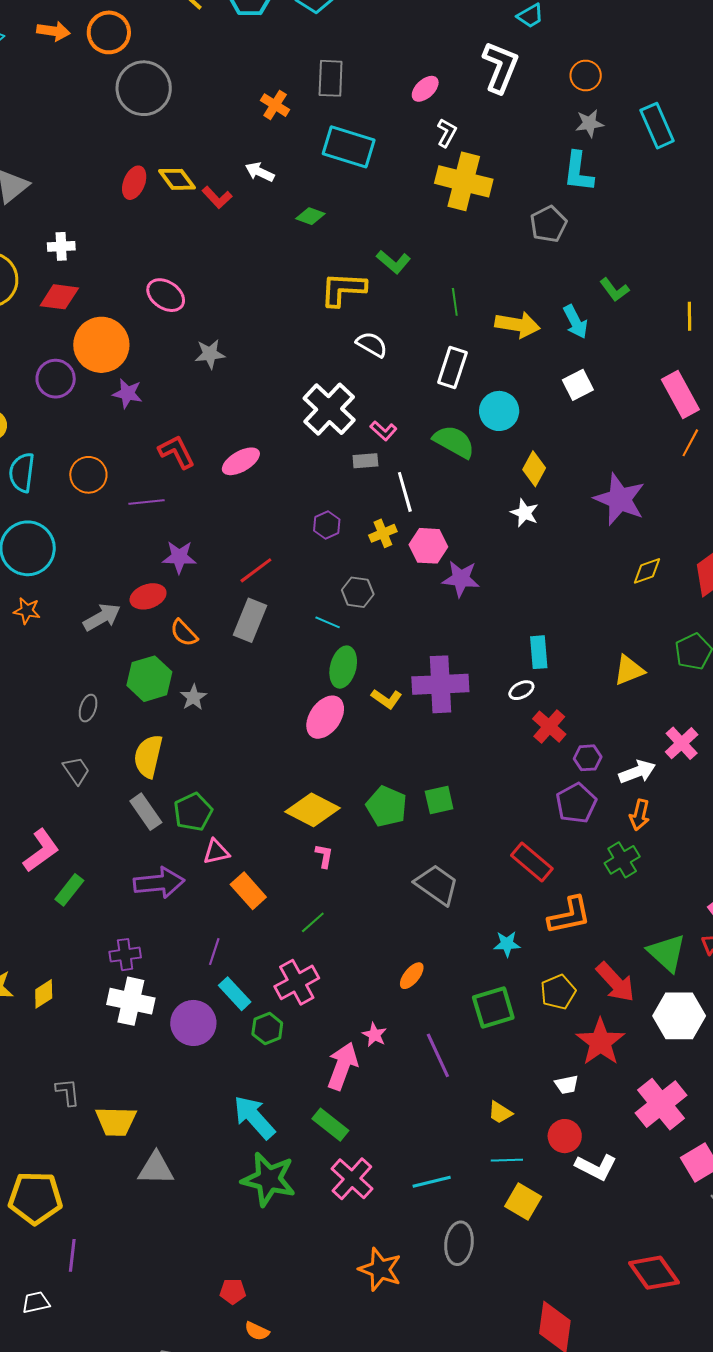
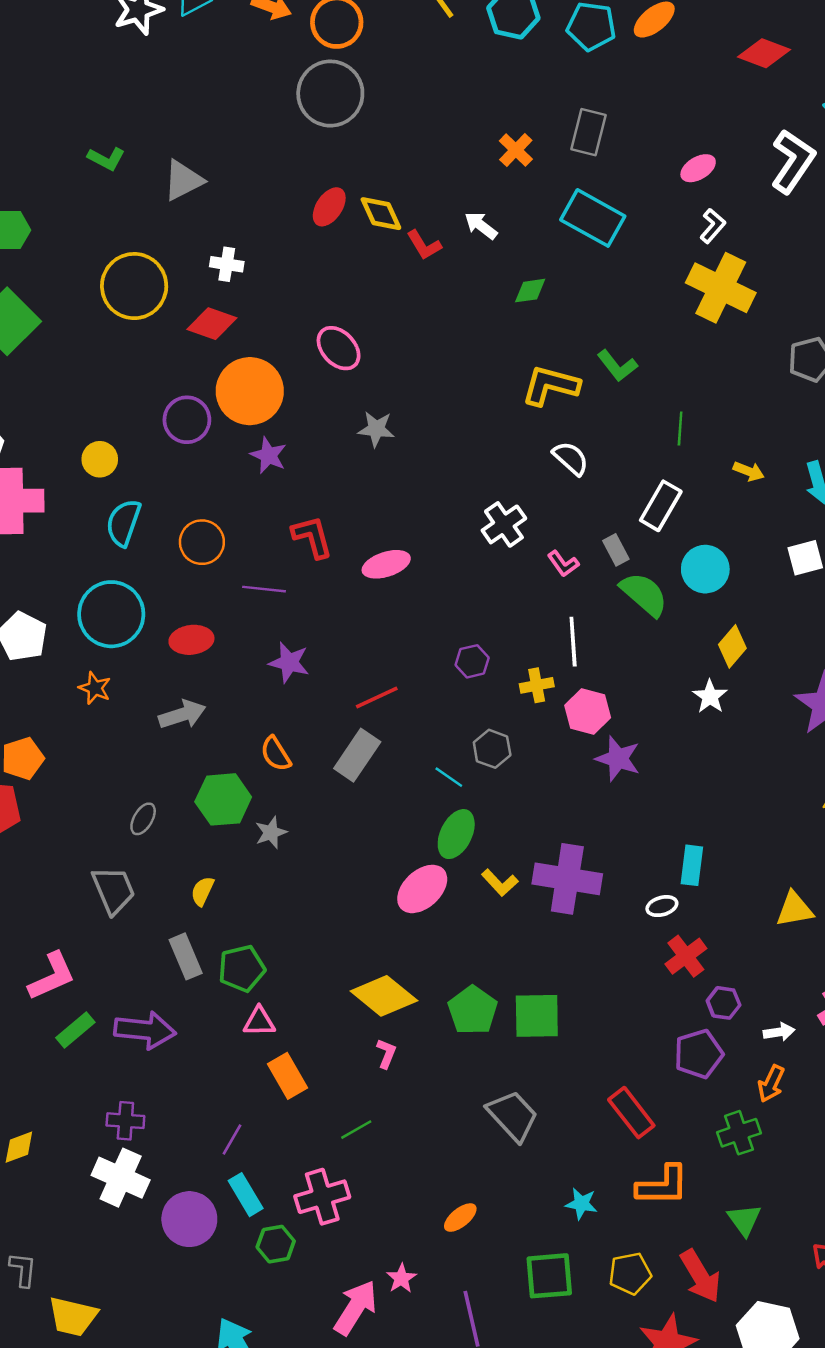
gray circle: (144, 88) -> (330, 94), moved
green diamond: (310, 216) -> (530, 291), turned -40
yellow arrow: (517, 325) -> (749, 471), size x0.6
white cross: (329, 409) -> (504, 524), size x0.7
gray rectangle: (365, 461) -> (616, 550), moved, turned 55
red ellipse: (148, 596) -> (191, 640), moved
yellow semicircle: (148, 756) -> (202, 891), size x0.6
gray trapezoid: (76, 771) -> (113, 890), size x1.4
white arrow: (637, 772) -> (779, 1032), size x0.7
green square: (439, 800) -> (537, 1016), size x1.4
purple arrow: (159, 883) -> (145, 1030), moved
green triangle: (667, 953) -> (744, 1220), moved, size x0.7

